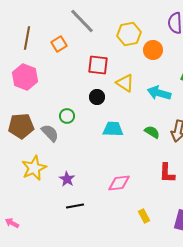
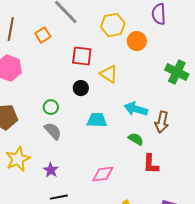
cyan arrow: (159, 93) -> (136, 109), moved
green semicircle: (152, 132) -> (136, 139), moved
gray semicircle: (50, 133) -> (53, 131), moved

